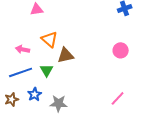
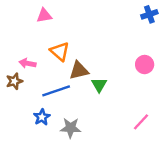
green triangle: (47, 70) -> (99, 85), moved
blue line: (21, 72) -> (56, 91), moved
brown star: (12, 99) -> (14, 81), moved

